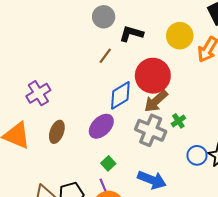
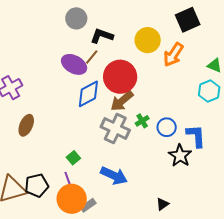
brown line: (105, 56) -> (92, 57), moved
purple ellipse: (101, 126) -> (74, 64), moved, turned 70
blue circle: (197, 155) -> (167, 127), moved

